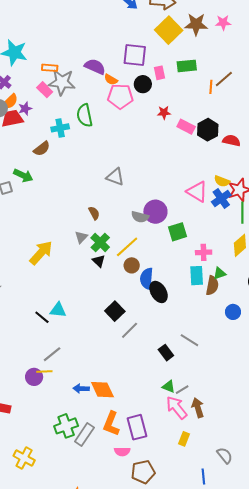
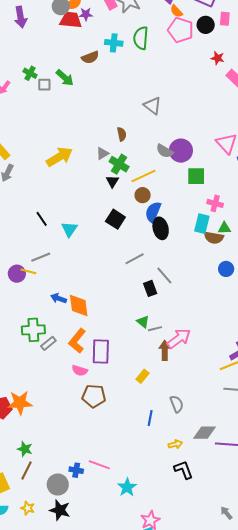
green cross: (100, 243) -> (119, 164), turned -30
brown semicircle: (212, 286) -> (214, 238), turned 72
cyan triangle: (58, 310) -> (69, 229), moved, turned 42
black square: (115, 311) -> (115, 219), moved, turned -30
gray line: (130, 330) -> (135, 259), moved
gray line: (189, 340) -> (164, 275), moved
pink arrow: (177, 408) -> (179, 338), moved, turned 75
gray rectangle: (84, 435) -> (48, 343), size x0.7

